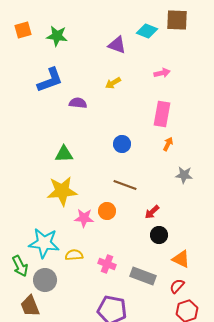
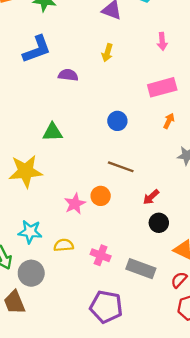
pink arrow: (162, 73) -> (162, 41), turned 98
yellow arrow: (113, 83) -> (107, 53), turned -42
pink rectangle: (162, 114) -> (162, 87), turned 65
yellow star: (62, 191) -> (26, 171), moved
pink star: (84, 218) -> (75, 204), turned -30
cyan star: (44, 243) -> (30, 232), size x0.7

